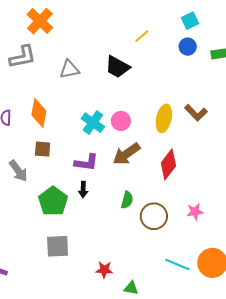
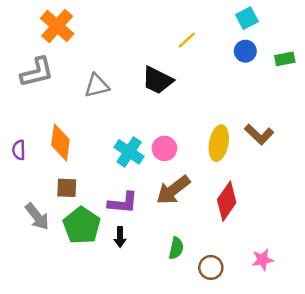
green pentagon: (53, 201) -> (82, 225), moved
brown circle: (154, 216) -> (211, 267), size x0.7

